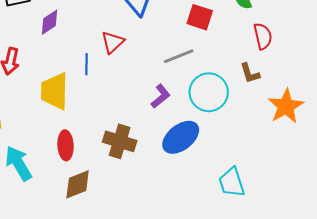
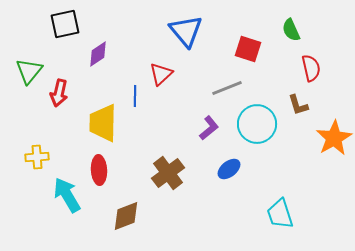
blue ellipse: (181, 137) -> (229, 169), size x0.6
brown cross: (120, 141) -> (168, 173), turned 36
red ellipse: (66, 145) -> (99, 170), moved

